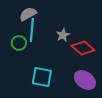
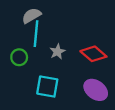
gray star: (63, 35) -> (57, 52), moved
green circle: (19, 43) -> (19, 57), moved

